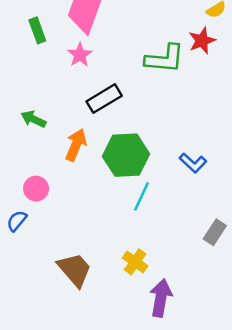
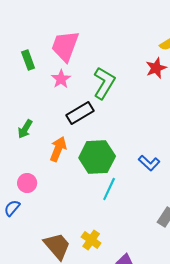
green L-shape: (165, 59) -> (104, 83), moved, turned -64
green arrow: (33, 119) -> (25, 129), turned -84
yellow cross: (135, 262) -> (91, 240), moved

